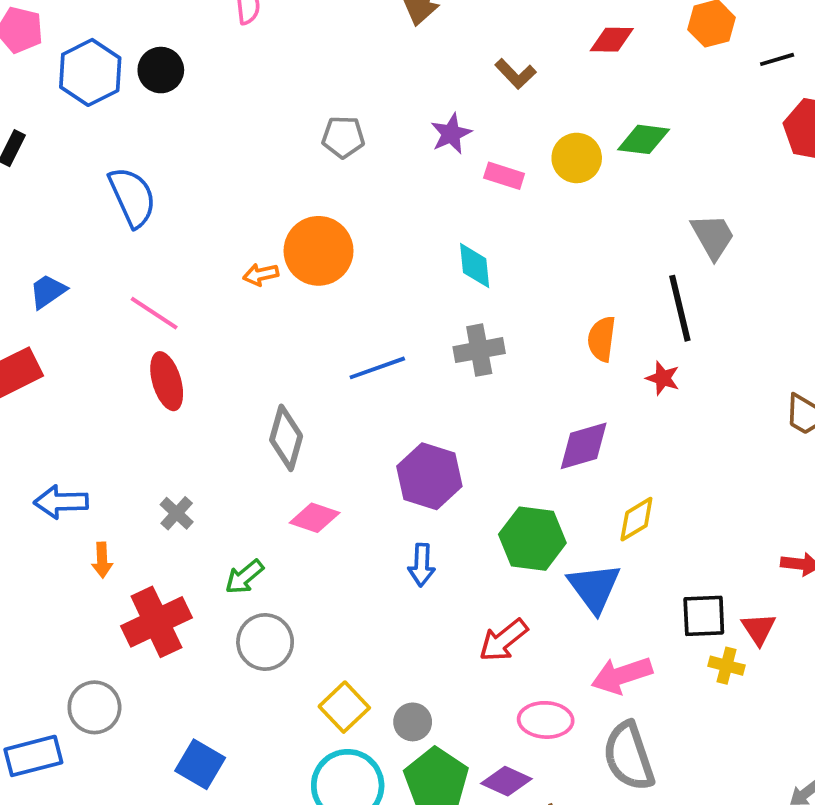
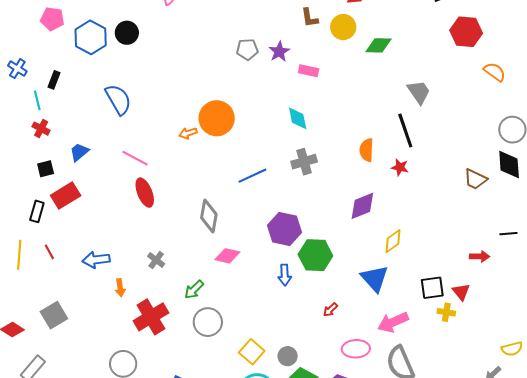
brown L-shape: (516, 74) -> (310, 18), turned 40
gray pentagon: (343, 137) -> (247, 49), moved
yellow circle: (577, 158) -> (343, 27), moved
green hexagon: (532, 539) -> (315, 255), moved
red arrow: (503, 640) -> (330, 310), size x0.6

